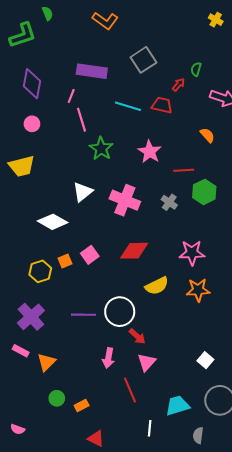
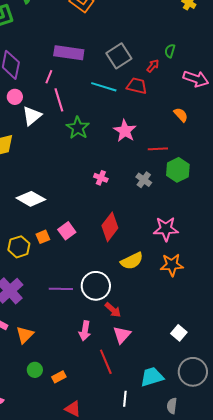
gray square: (143, 60) -> (119, 56), moved
pink circle: (32, 124) -> (15, 97), moved
white triangle: (83, 192) -> (32, 116), moved
pink cross: (125, 200) -> (101, 178), size x0.5
red diamond: (134, 251) -> (110, 227), turned -52

